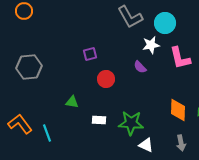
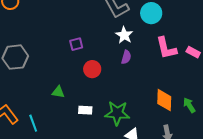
white star: (151, 45) -> (124, 35), moved, turned -30
purple semicircle: (140, 67) -> (126, 57), turned -120

